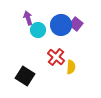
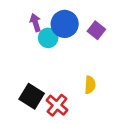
blue circle: (61, 25) -> (65, 24), moved
red cross: (56, 57) -> (57, 105), moved

